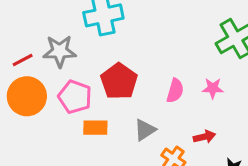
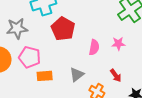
red pentagon: (119, 81) -> (63, 29), moved
red arrow: (204, 137) -> (116, 76), turned 72

